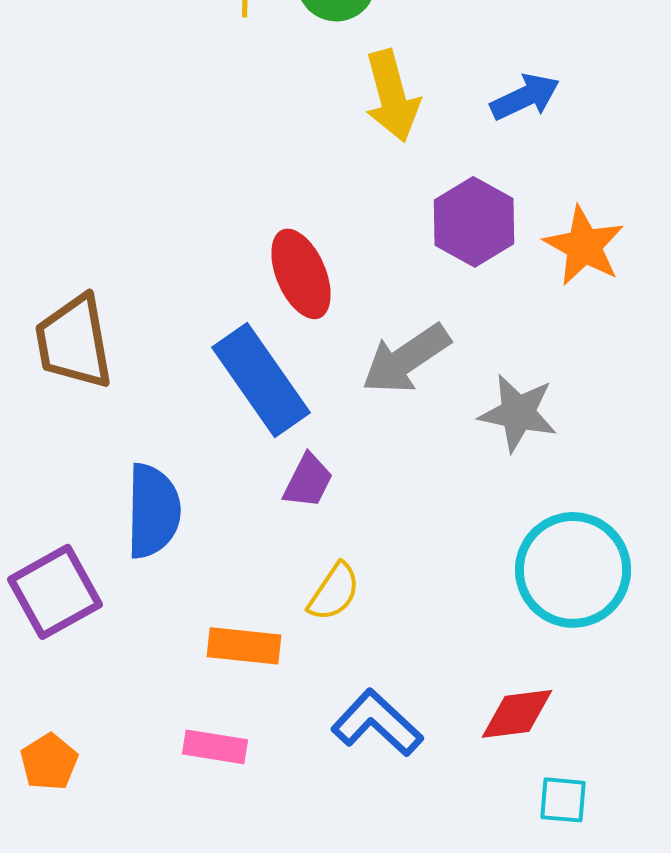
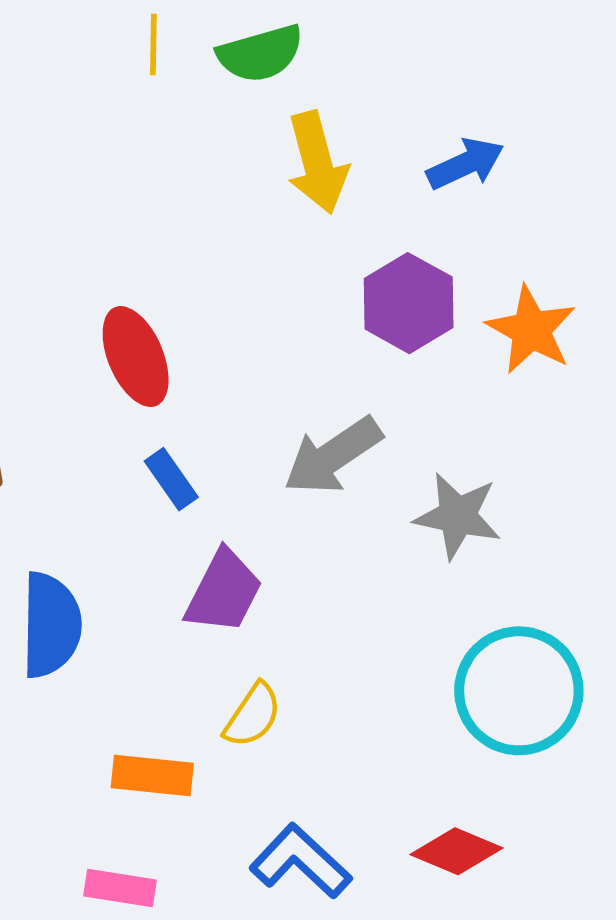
red ellipse: (301, 274) -> (136, 357), moved
blue rectangle: (261, 380) -> (171, 479), size x0.5
purple trapezoid: (308, 481) -> (224, 592), size x1.4
red diamond: (517, 714) -> (456, 851), turned 30

